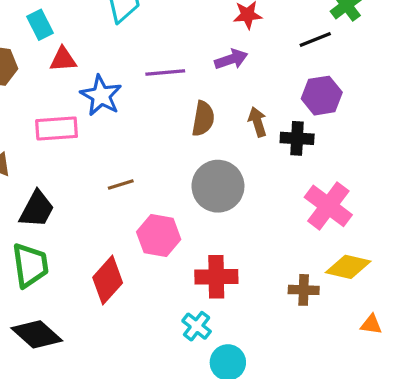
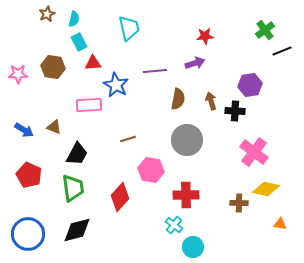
black line: (315, 40) -> (282, 51), moved
black diamond: (37, 334) -> (77, 230), turned -56

